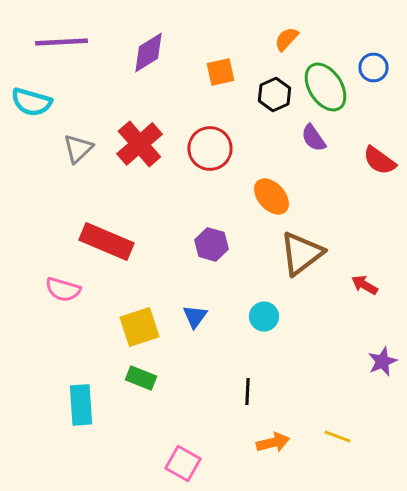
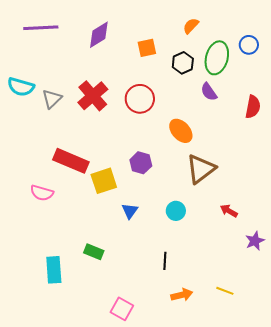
green ellipse: (325, 87) -> (217, 58), turned 48
cyan semicircle: (31, 102) -> (21, 87), moved
red semicircle: (379, 160) -> (253, 107), turned -115
red arrow: (364, 285) -> (229, 211), moved
yellow square: (139, 327) -> (104, 181), moved

